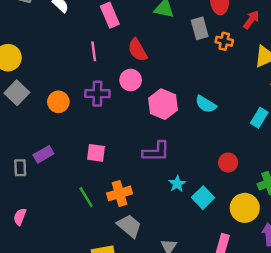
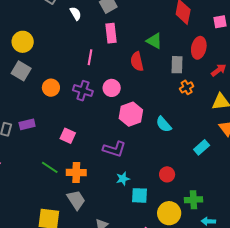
orange cross: (224, 41) -> (187, 87), moved, turned 32
red semicircle: (138, 50) -> (137, 61), moved
gray square: (17, 93) -> (21, 71), turned -30
green line: (86, 197) -> (50, 167), turned -42
cyan square: (203, 198) -> (139, 195), turned 30

